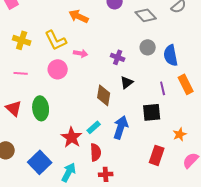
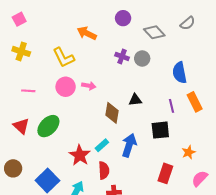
yellow cross: (22, 40) -> (21, 51), moved
gray circle: (148, 47) -> (142, 58), moved
pink arrow: (81, 53) -> (89, 86), moved
purple cross: (118, 57) -> (122, 56), moved
black triangle: (127, 82) -> (135, 100), turned 32
green ellipse: (41, 108) -> (48, 126), turned 50

